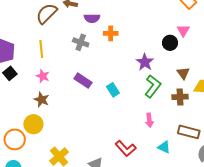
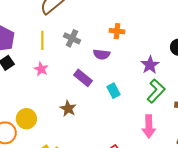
purple semicircle: (92, 18) -> (102, 54), moved
gray cross: (81, 42) -> (72, 38), moved
brown star: (42, 100) -> (68, 109), moved
pink arrow: (149, 120) -> (149, 126), size x1.5

